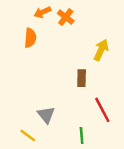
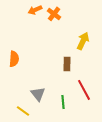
orange semicircle: (30, 38) -> (14, 59), moved
green line: (82, 136) -> (63, 102), moved

